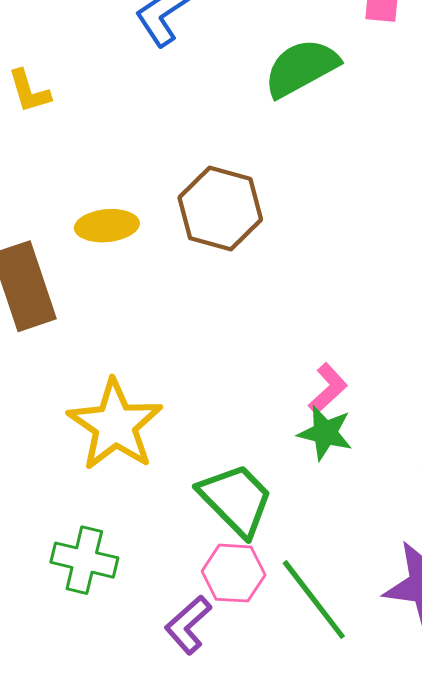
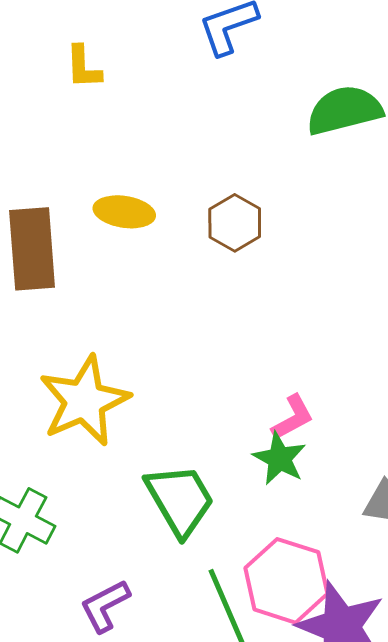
brown hexagon: (220, 209) -> (235, 223), size x0.7
pink hexagon: (234, 573) -> (286, 581), moved, size x1.4

